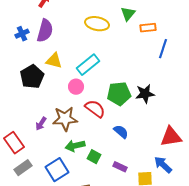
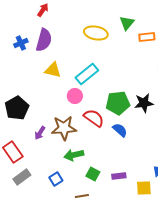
black pentagon: (32, 77) -> (17, 108), moved
blue semicircle: (121, 132) -> (120, 130), moved
green square: (94, 157) -> (93, 174), moved
purple rectangle: (120, 167) -> (119, 176), turned -32
blue square: (57, 170) -> (56, 179), size x0.6

